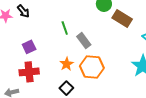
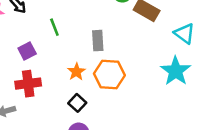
green line: (65, 28) -> (54, 27), moved
gray rectangle: (84, 41) -> (98, 41), turned 35

